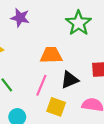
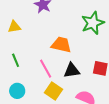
pink line: (41, 85) -> (46, 69), turned -66

